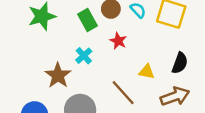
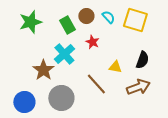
cyan cross: (84, 56) -> (64, 54), size x1.5

